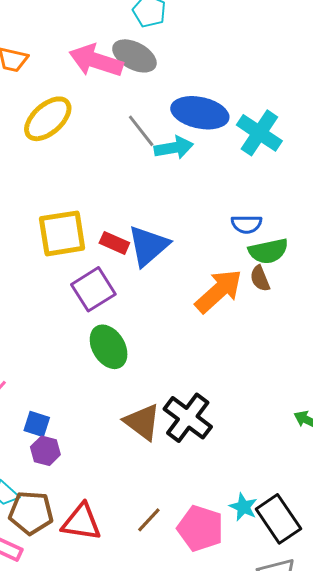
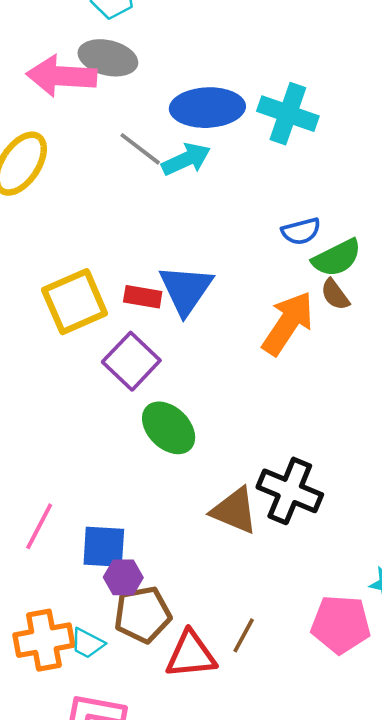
blue square: (37, 424) -> (104, 547), size x1.4
brown pentagon: (31, 513) -> (142, 615), moved
brown line: (149, 520) -> (244, 635), moved

